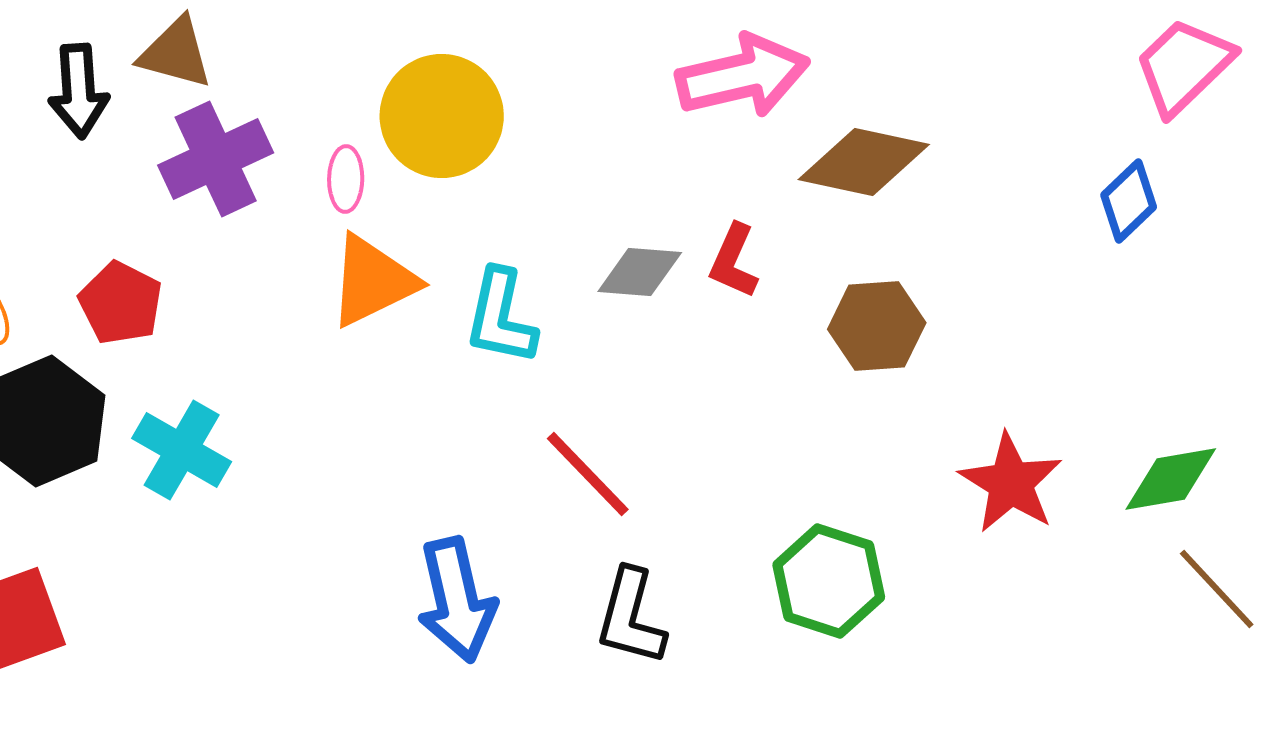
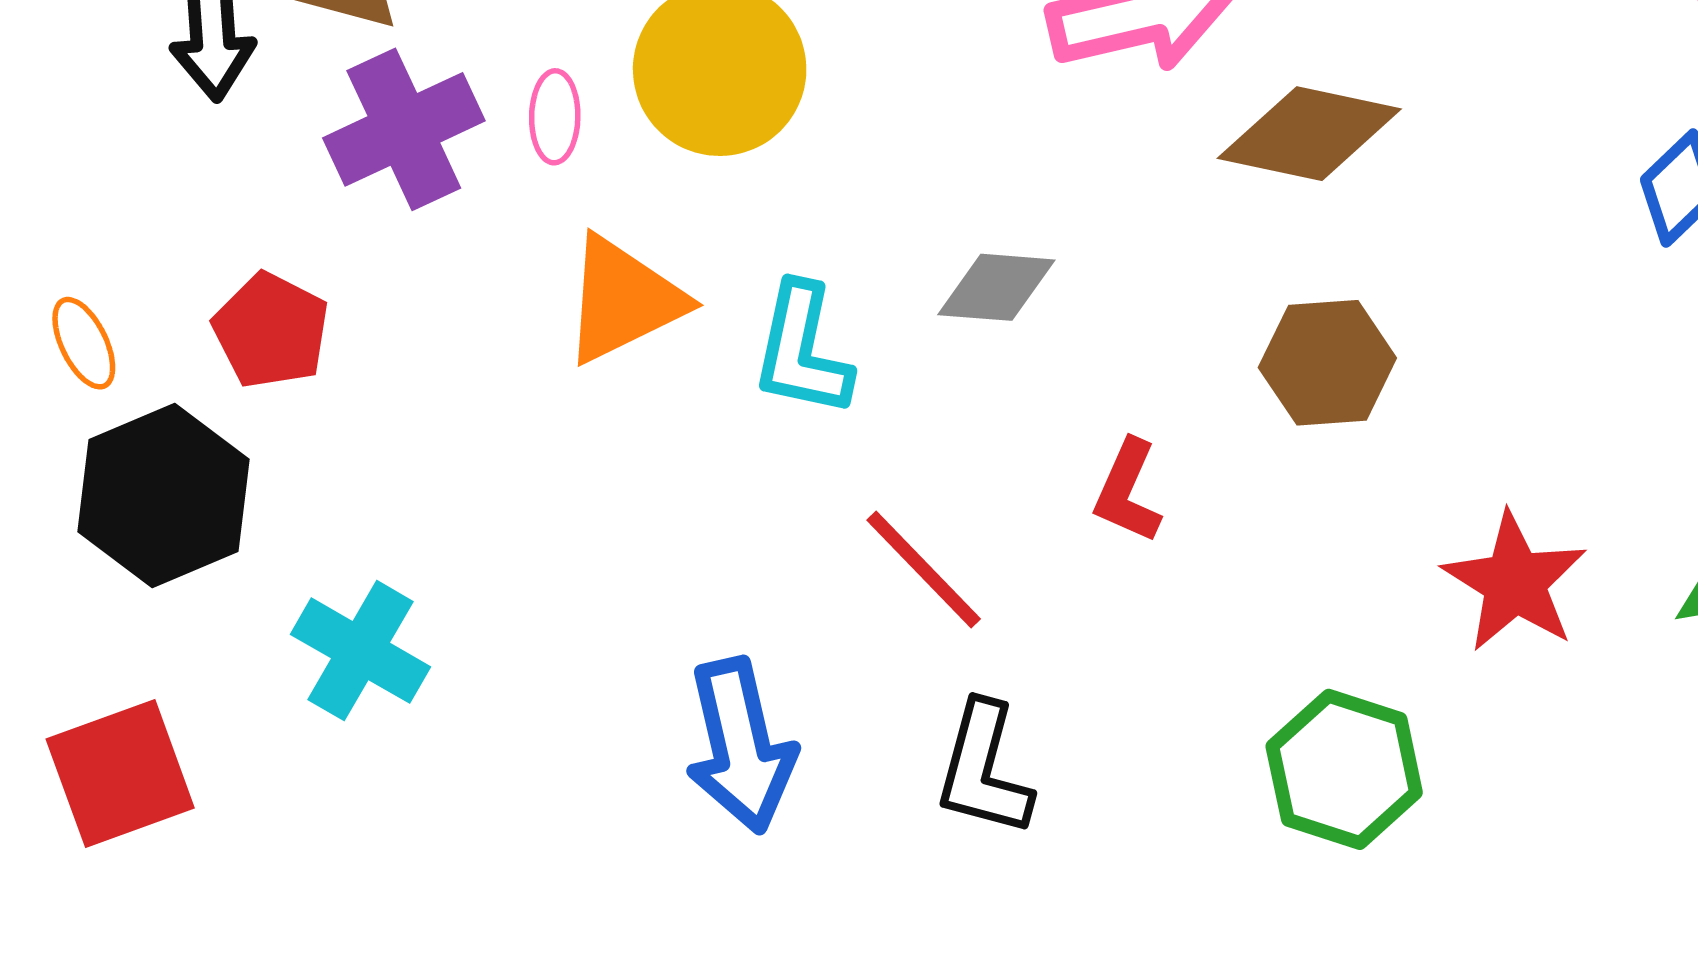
pink ellipse: (346, 179) -> (555, 117), moved
red L-shape: (734, 261) -> (1128, 491), moved
cyan cross: (182, 450) -> (361, 651), moved
green hexagon: (829, 581) -> (1344, 769), moved

